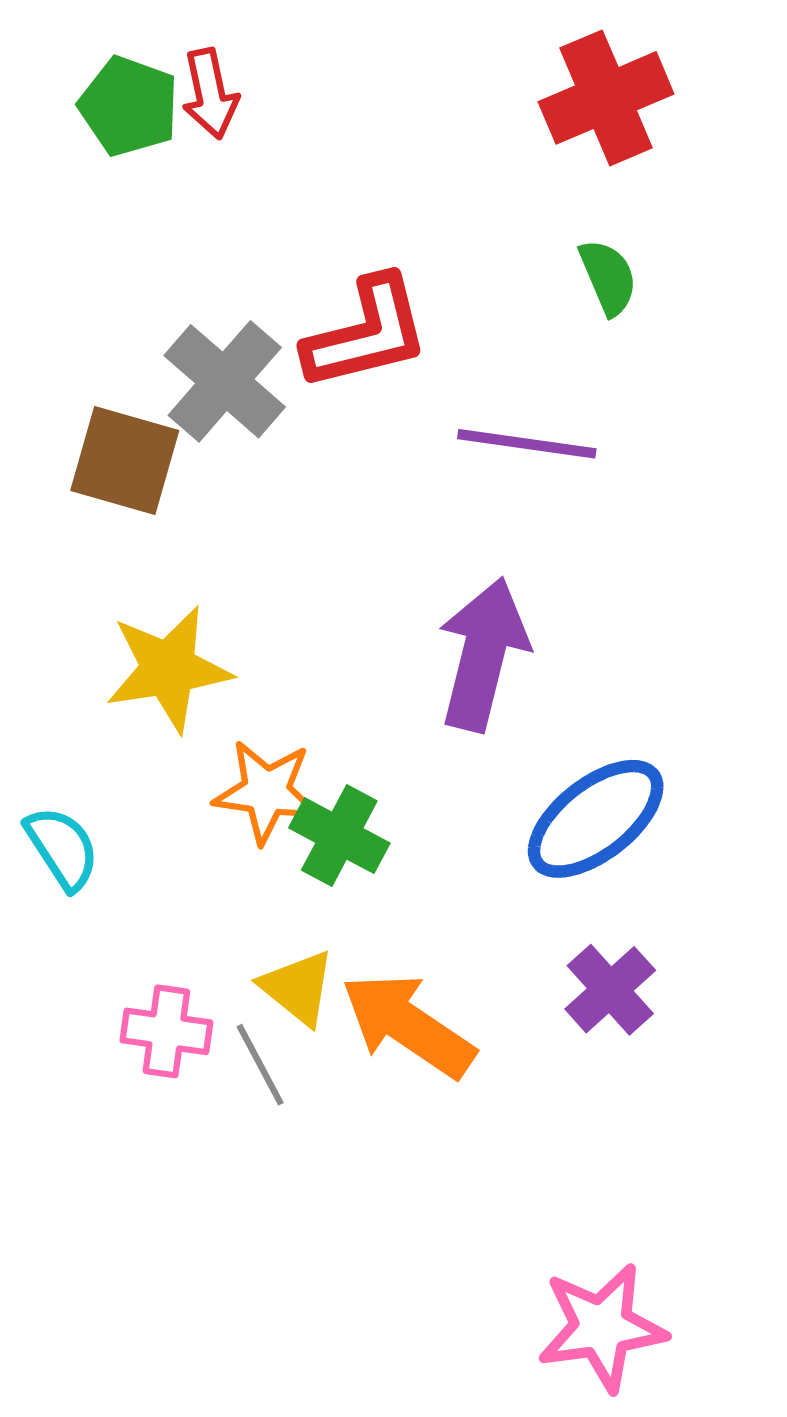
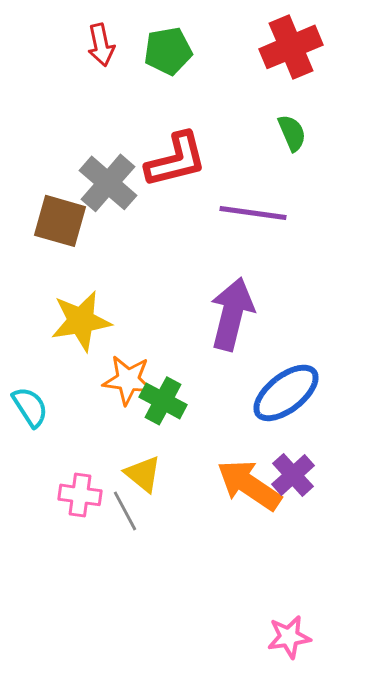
green pentagon: (129, 106) -> (168, 51), moved, turned -30
orange arrow: (408, 1025) -> (249, 485), moved
pink star: (602, 1327) -> (289, 637), size x0.7

